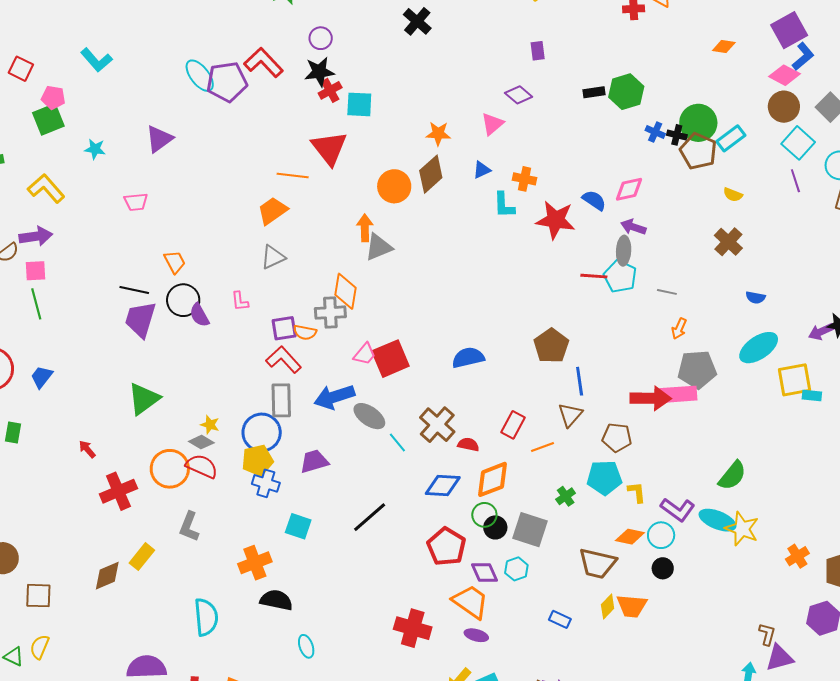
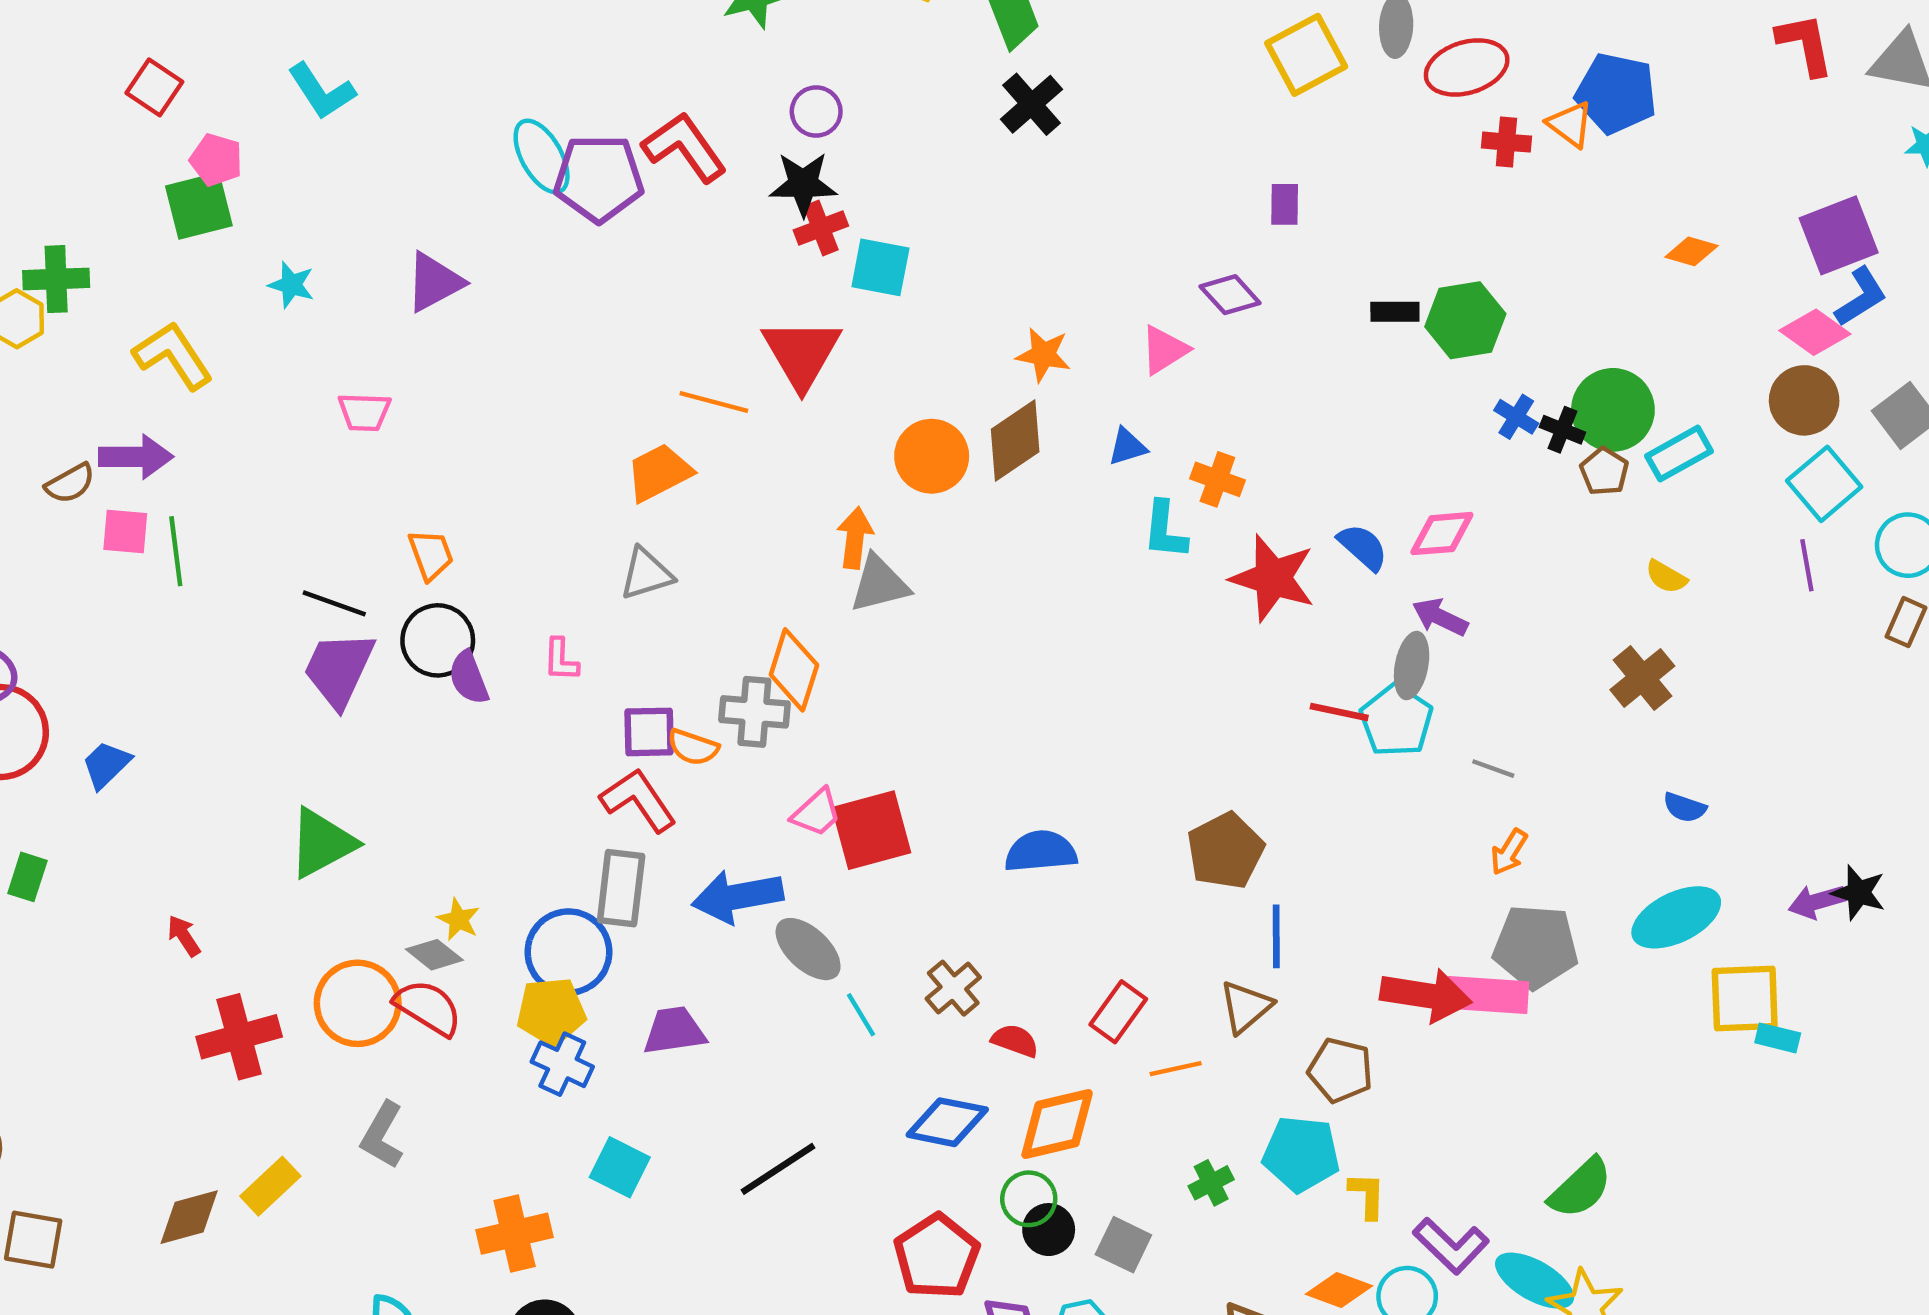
brown pentagon: (698, 151) -> (1604, 471), size x0.6
green line: (36, 304) -> (176, 551), moved
brown cross: (437, 425) -> (953, 988), size x0.7
gray square: (530, 530) -> (1123, 1245), size x0.7

